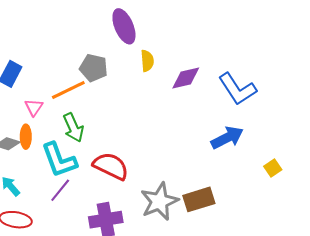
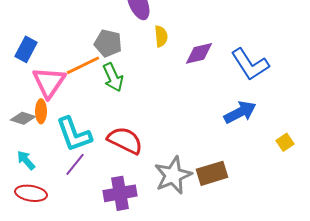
pink triangle: (34, 107) -> (49, 82), size x1.8
green arrow: (73, 128) -> (113, 77), moved

